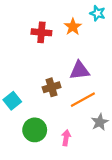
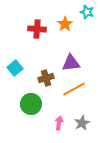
cyan square: (12, 101) -> (15, 68), moved
gray star: (100, 122) -> (82, 123), moved
green circle: (35, 130) -> (31, 104), moved

